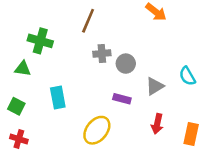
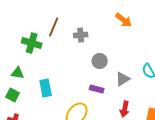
brown line: (88, 21) -> (54, 27), moved
gray cross: (102, 53) -> (81, 35), moved
green triangle: (23, 69) -> (18, 73), moved

